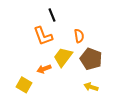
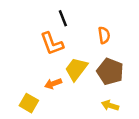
orange semicircle: (79, 36) -> (104, 35), moved

